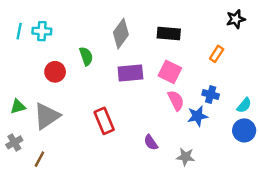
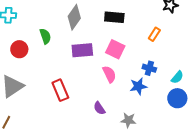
pink semicircle: (176, 101) -> (109, 74), moved

